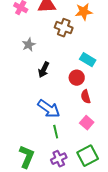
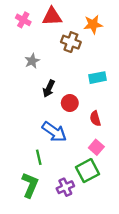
cyan rectangle: (88, 60) -> (97, 78), turned -42
red circle: (77, 78) -> (70, 103), moved
green line: (56, 132) -> (39, 157), moved
green square: (88, 156) -> (88, 171), moved

